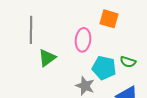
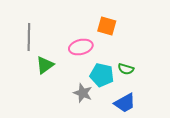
pink ellipse: (83, 40) -> (81, 47), turned 70

